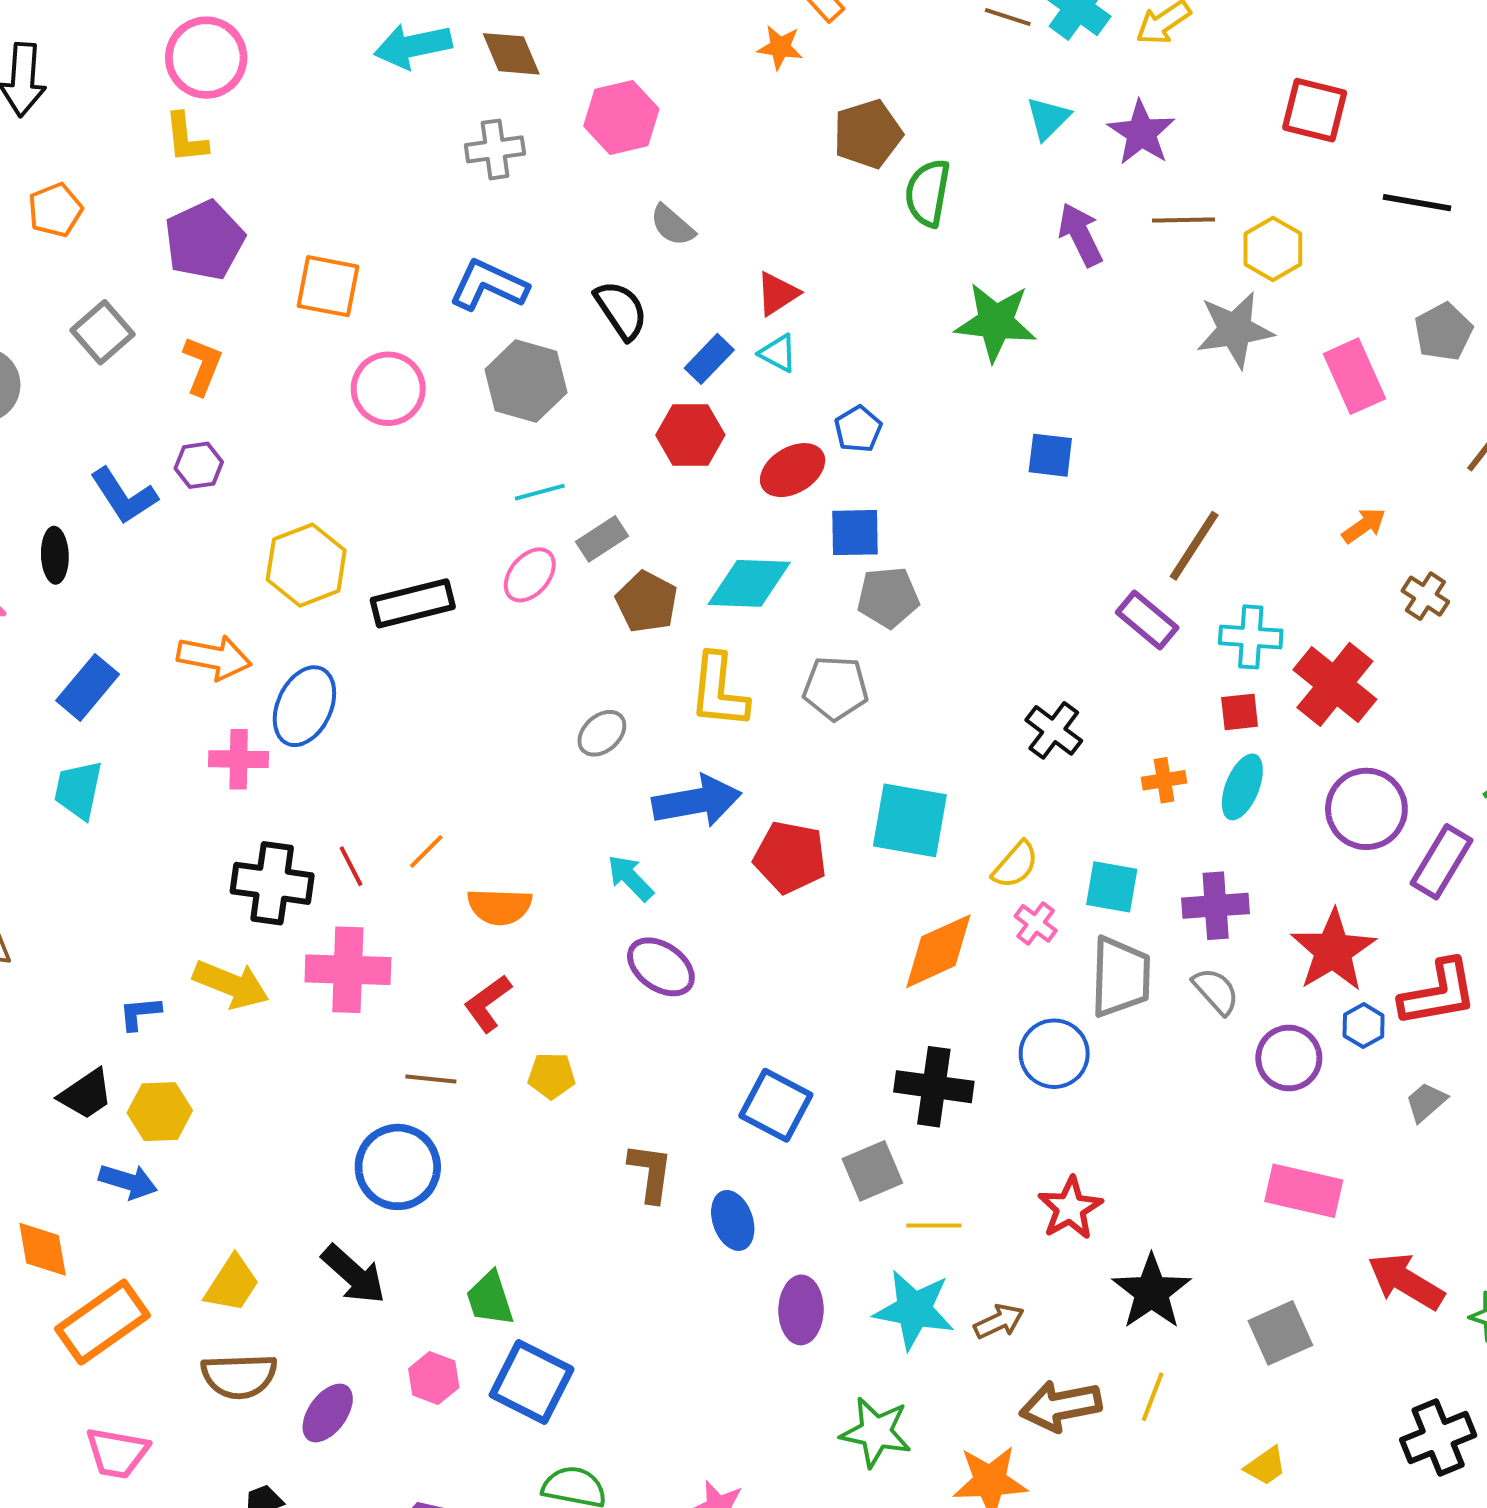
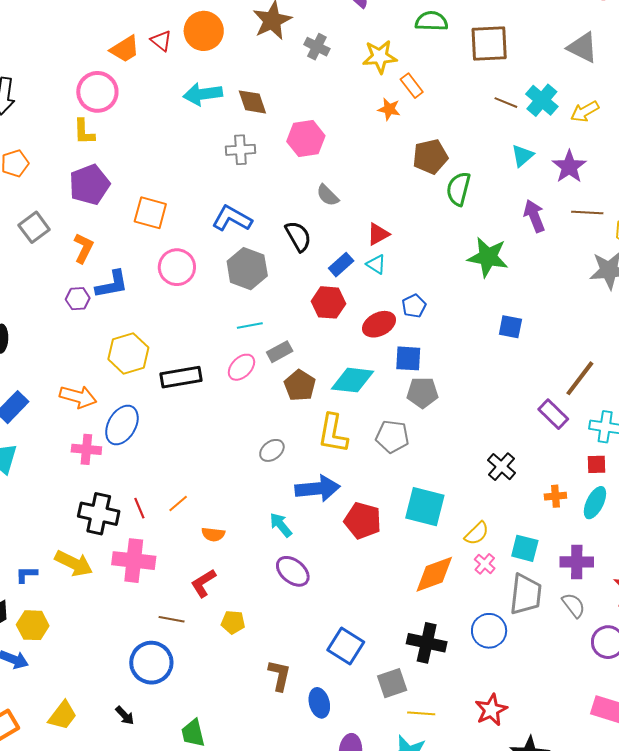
blue L-shape: (124, 496) -> (112, 284), moved, turned -72
orange semicircle: (500, 907) -> (213, 534), size x0.7
black arrow: (354, 1274) -> (125, 715), size x0.6

